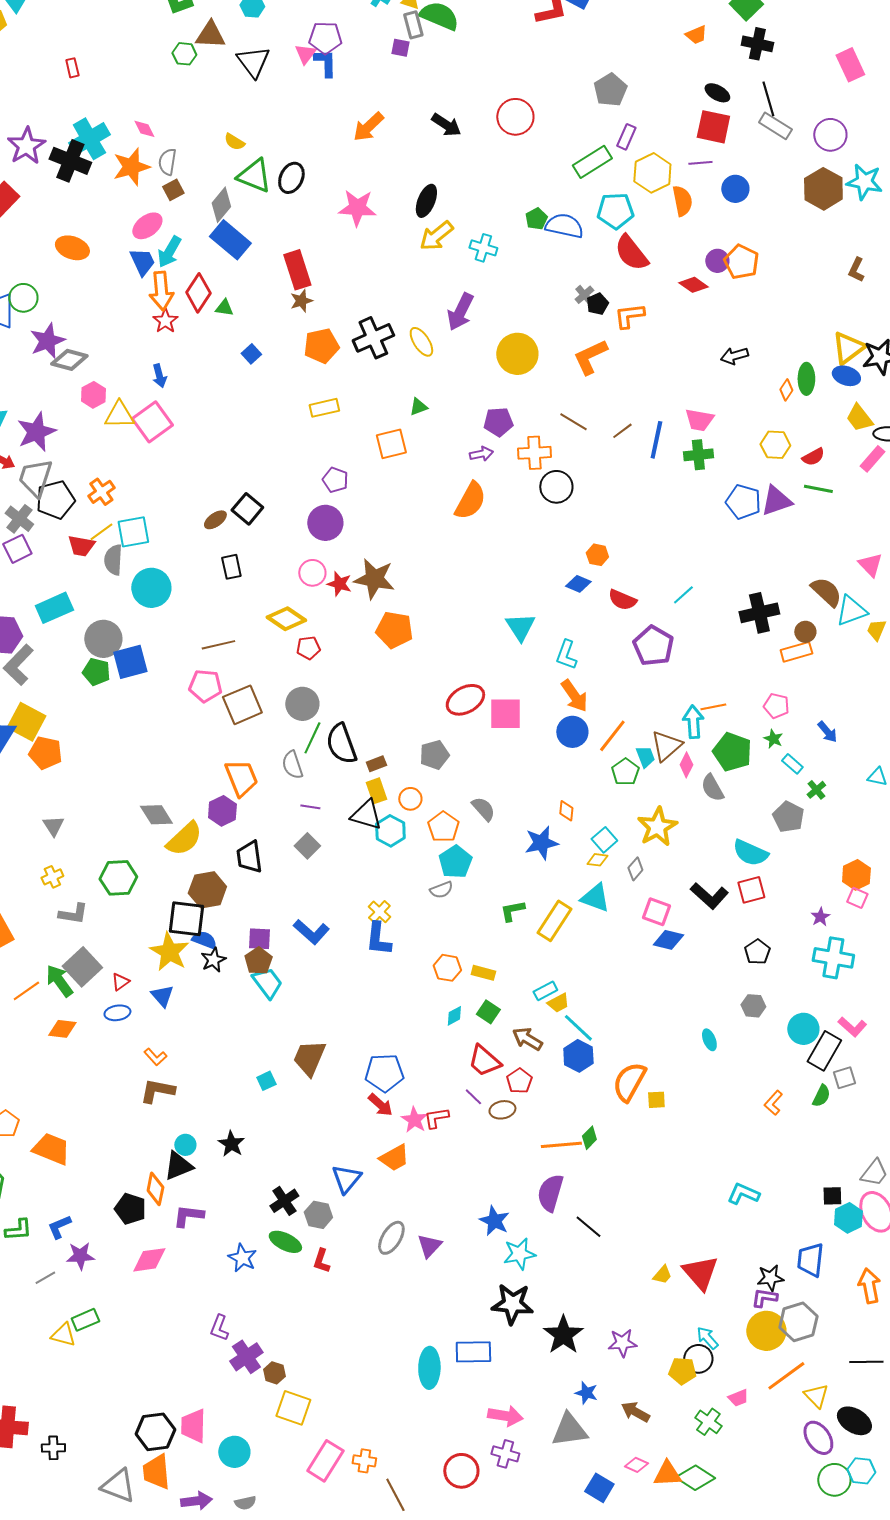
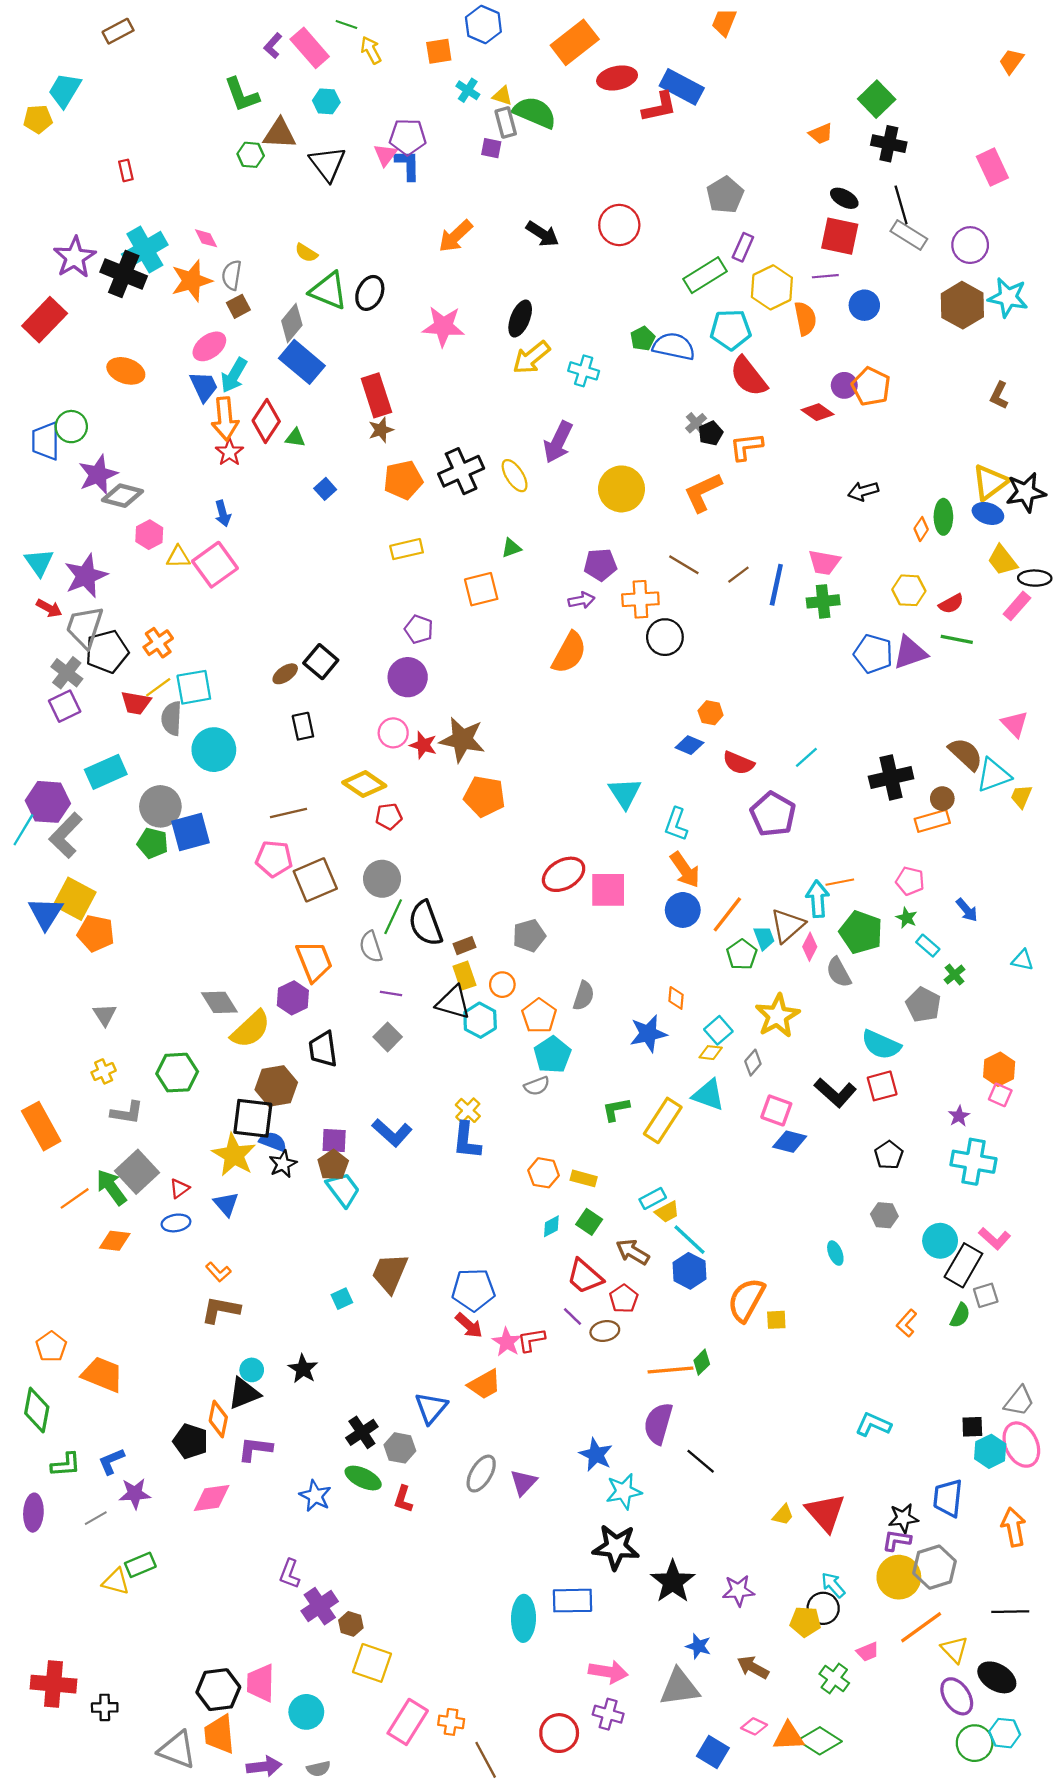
yellow triangle: (119, 415) -> (178, 557), size x0.7
gray semicircle: (483, 809) -> (584, 996), turned 60

